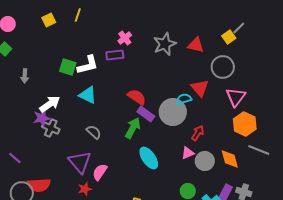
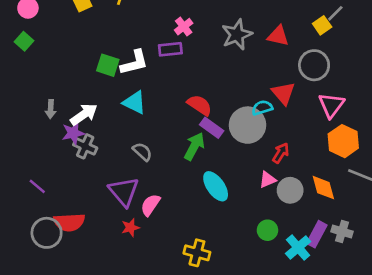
gray arrow: (25, 76) -> (51, 109), moved

